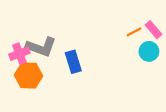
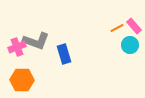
orange hexagon: (29, 75) -> (22, 80), moved

